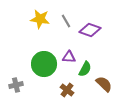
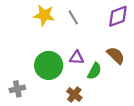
purple diamond: (90, 30) -> (118, 16), moved, turned -40
brown semicircle: (104, 84) -> (116, 55), moved

